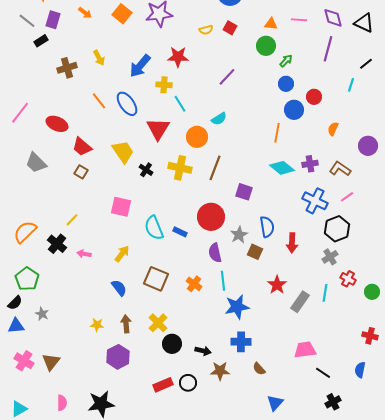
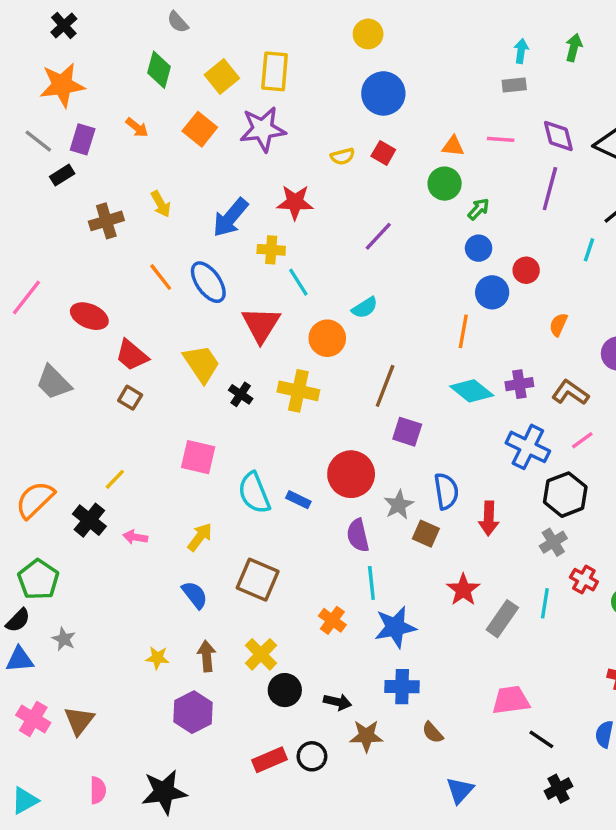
brown line: (215, 168) -> (385, 386), moved
orange cross: (194, 284) -> (332, 620), moved

